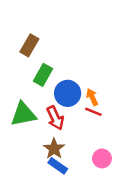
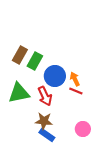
brown rectangle: (29, 45) -> (20, 55), moved
brown star: (54, 149) -> (44, 121), turned -30

